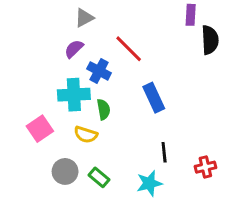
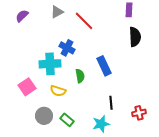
black semicircle: (210, 40) -> (135, 37), moved
purple semicircle: (74, 49) -> (22, 16), moved
red line: (129, 49) -> (84, 21), moved
green semicircle: (103, 109) -> (80, 76), moved

